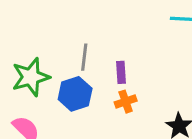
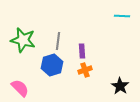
green star: (31, 77) -> (23, 40), moved, turned 30

